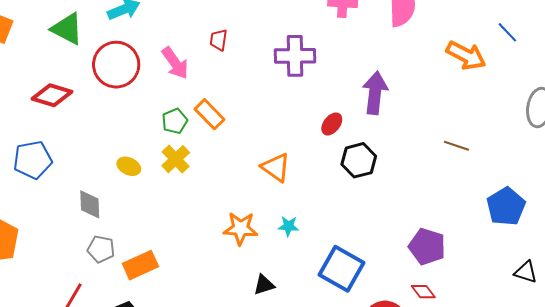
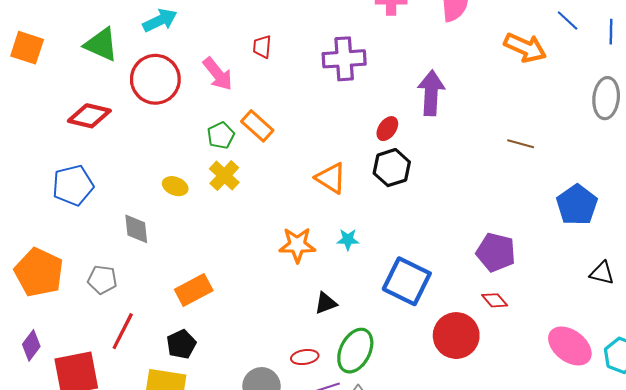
black hexagon: (359, 160) -> (392, 168), moved
gray pentagon: (101, 249) -> (102, 280), moved

